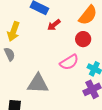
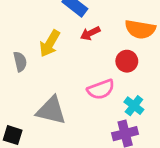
orange semicircle: (88, 15) -> (140, 29), turned 50
yellow arrow: (13, 31) -> (50, 44), moved

